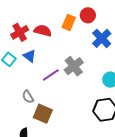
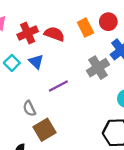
orange rectangle: (69, 22) -> (85, 28), turned -56
gray cross: (74, 66) -> (98, 68), moved
brown square: (43, 114) -> (44, 130), turned 30

